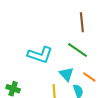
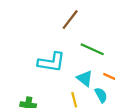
brown line: (82, 22) -> (70, 20), moved, turned 54

